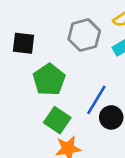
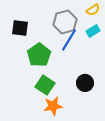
blue line: (96, 100) -> (69, 40), moved

